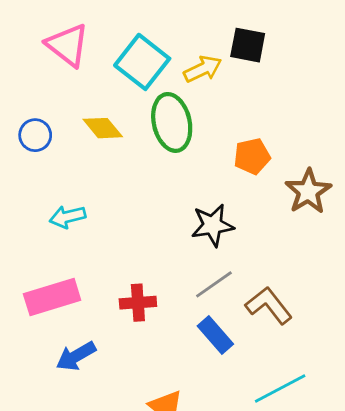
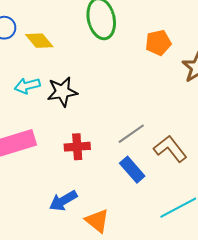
yellow diamond: (103, 128) -> (39, 41), moved
black star: (213, 225) -> (62, 92), moved
blue arrow: (76, 356) -> (63, 201), moved

